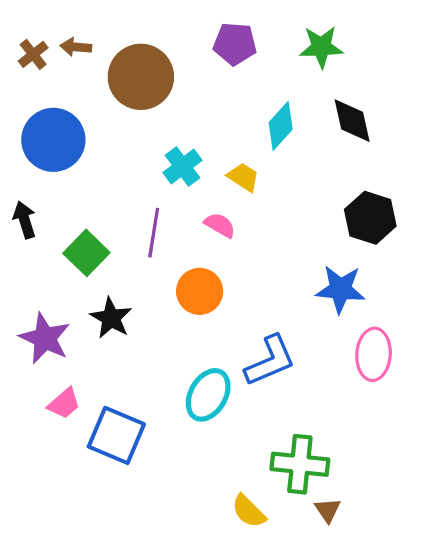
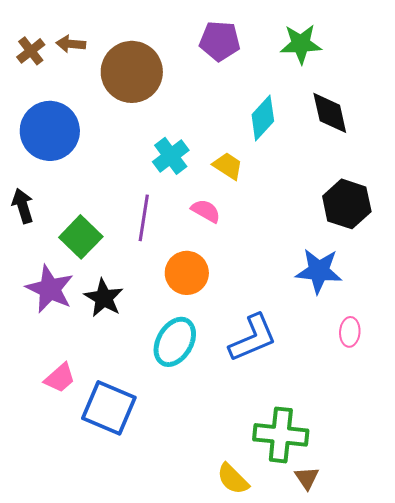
purple star: (45, 338) -> (50, 289), moved
pink ellipse: (374, 354) -> (350, 332), size x0.6
cyan ellipse: (208, 395) -> (175, 342), moved

